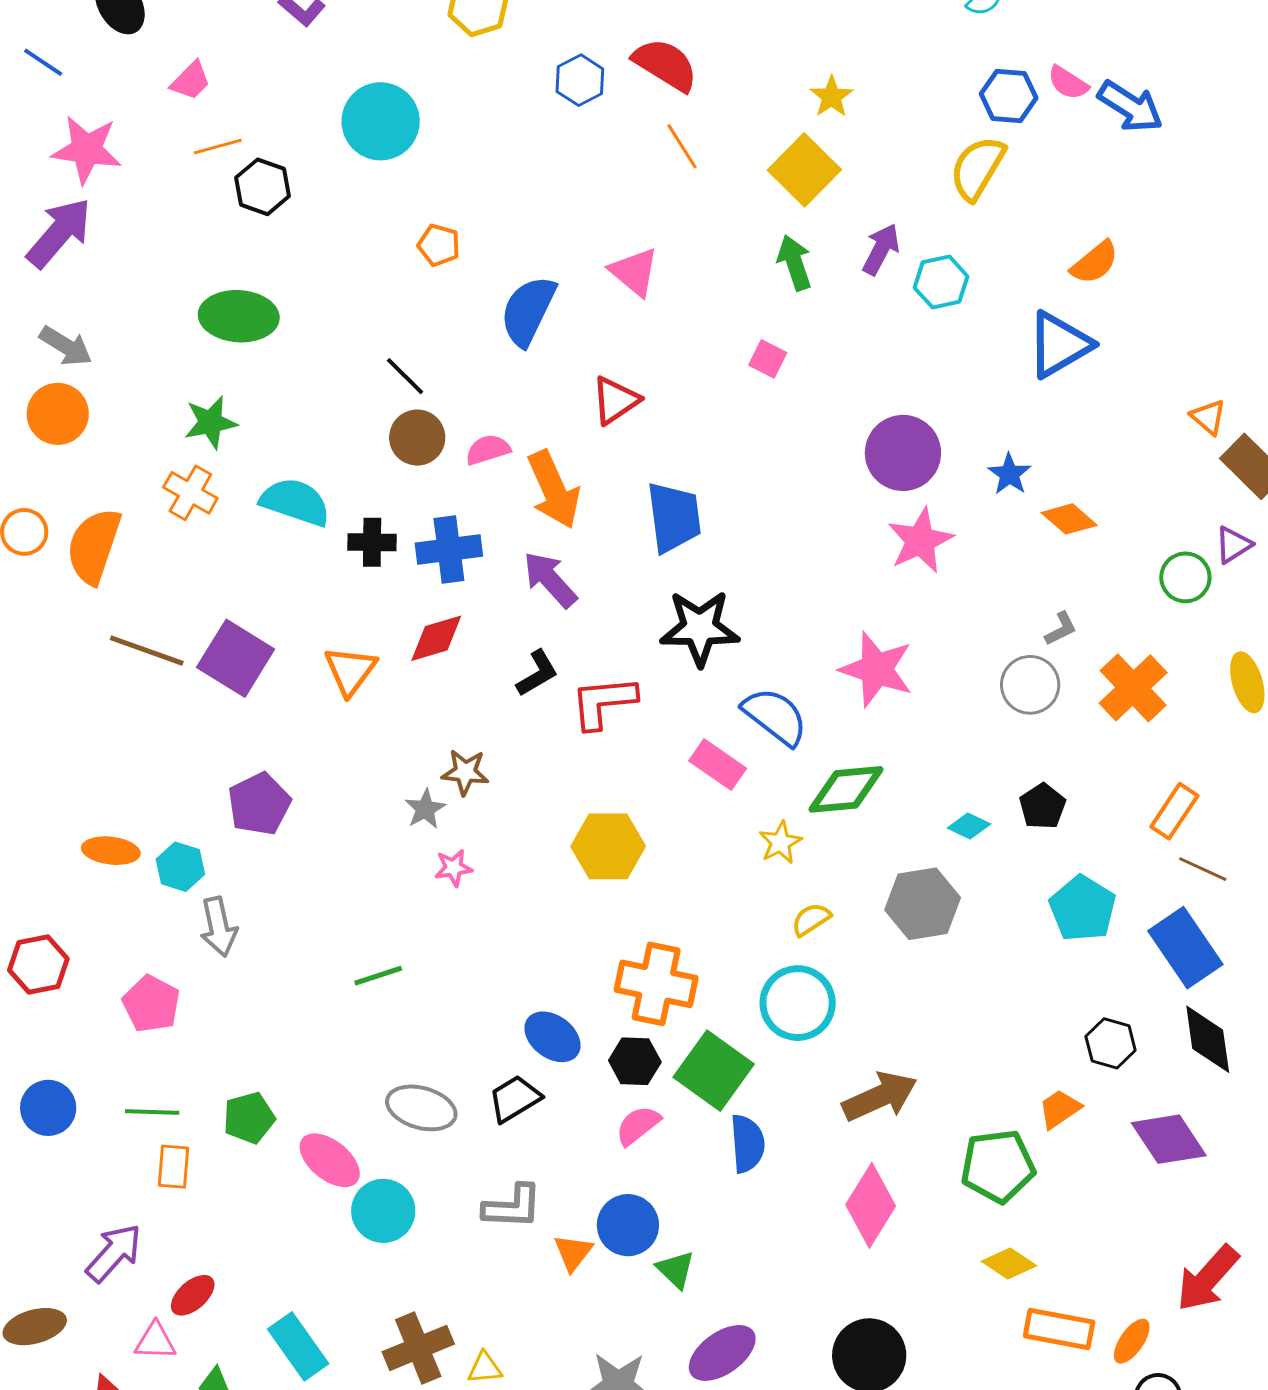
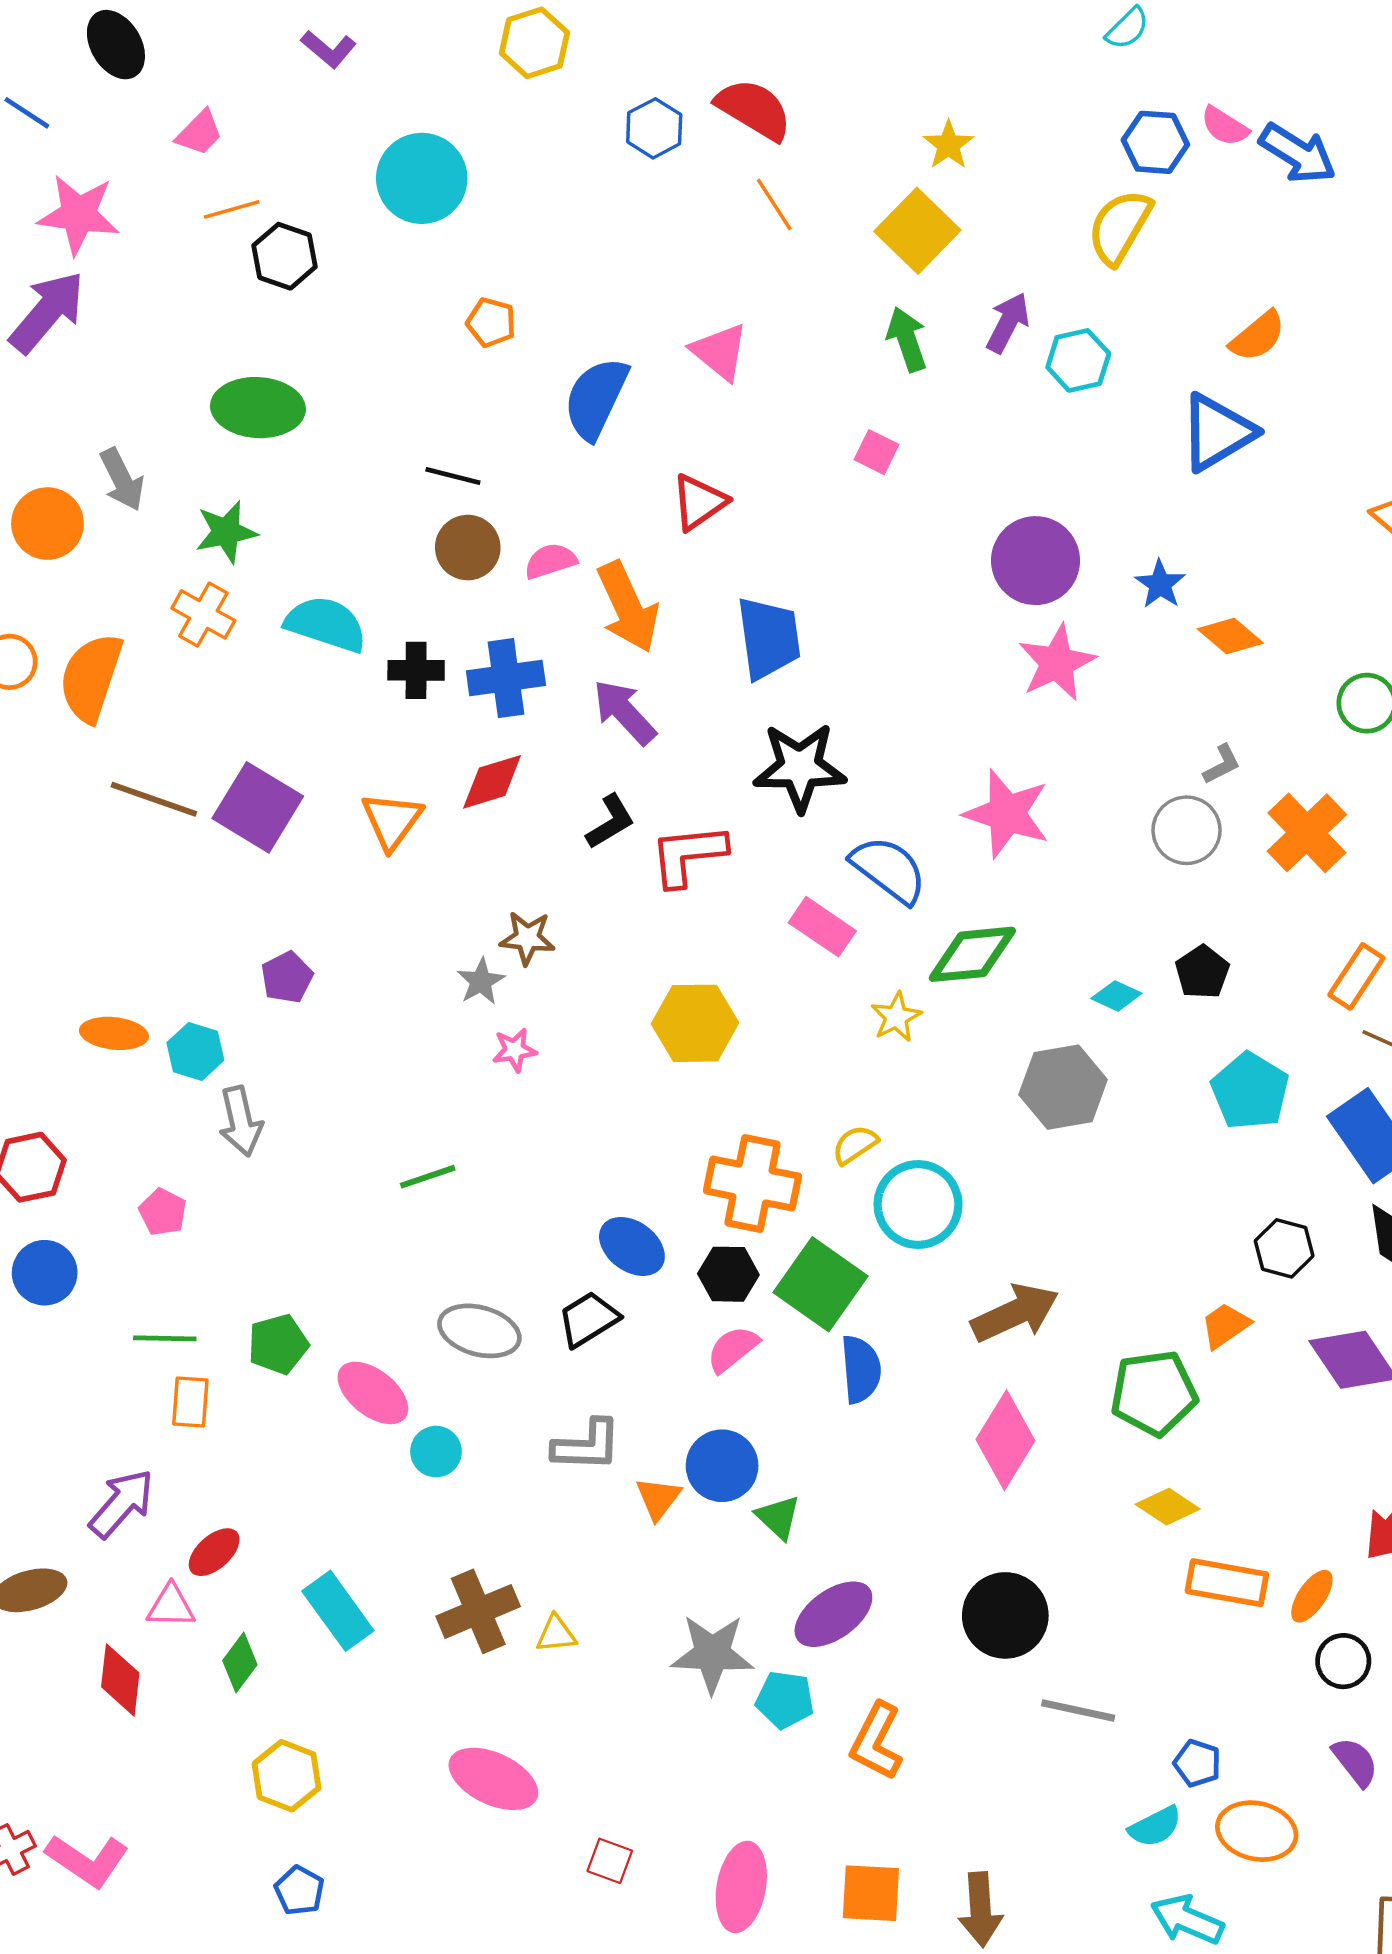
gray arrow: (66, 346) -> (122, 480), moved, turned 32
black line: (405, 376) -> (453, 476), turned -30
purple pentagon: (259, 804) -> (287, 977), size x0.7
yellow semicircle: (811, 919) -> (855, 1145), moved
pink pentagon: (151, 1004) -> (163, 1212), size x0.7
blue circle: (48, 1108) -> (45, 1273), moved
cyan circle: (383, 1211) -> (436, 1452), size x0.7

